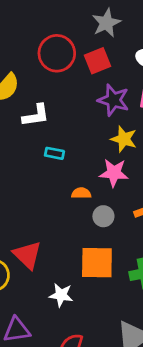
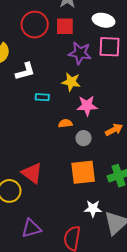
red square: (98, 61) -> (65, 26), turned 30
yellow star: (124, 139) -> (71, 82), moved
white star: (61, 295) -> (93, 209), moved

